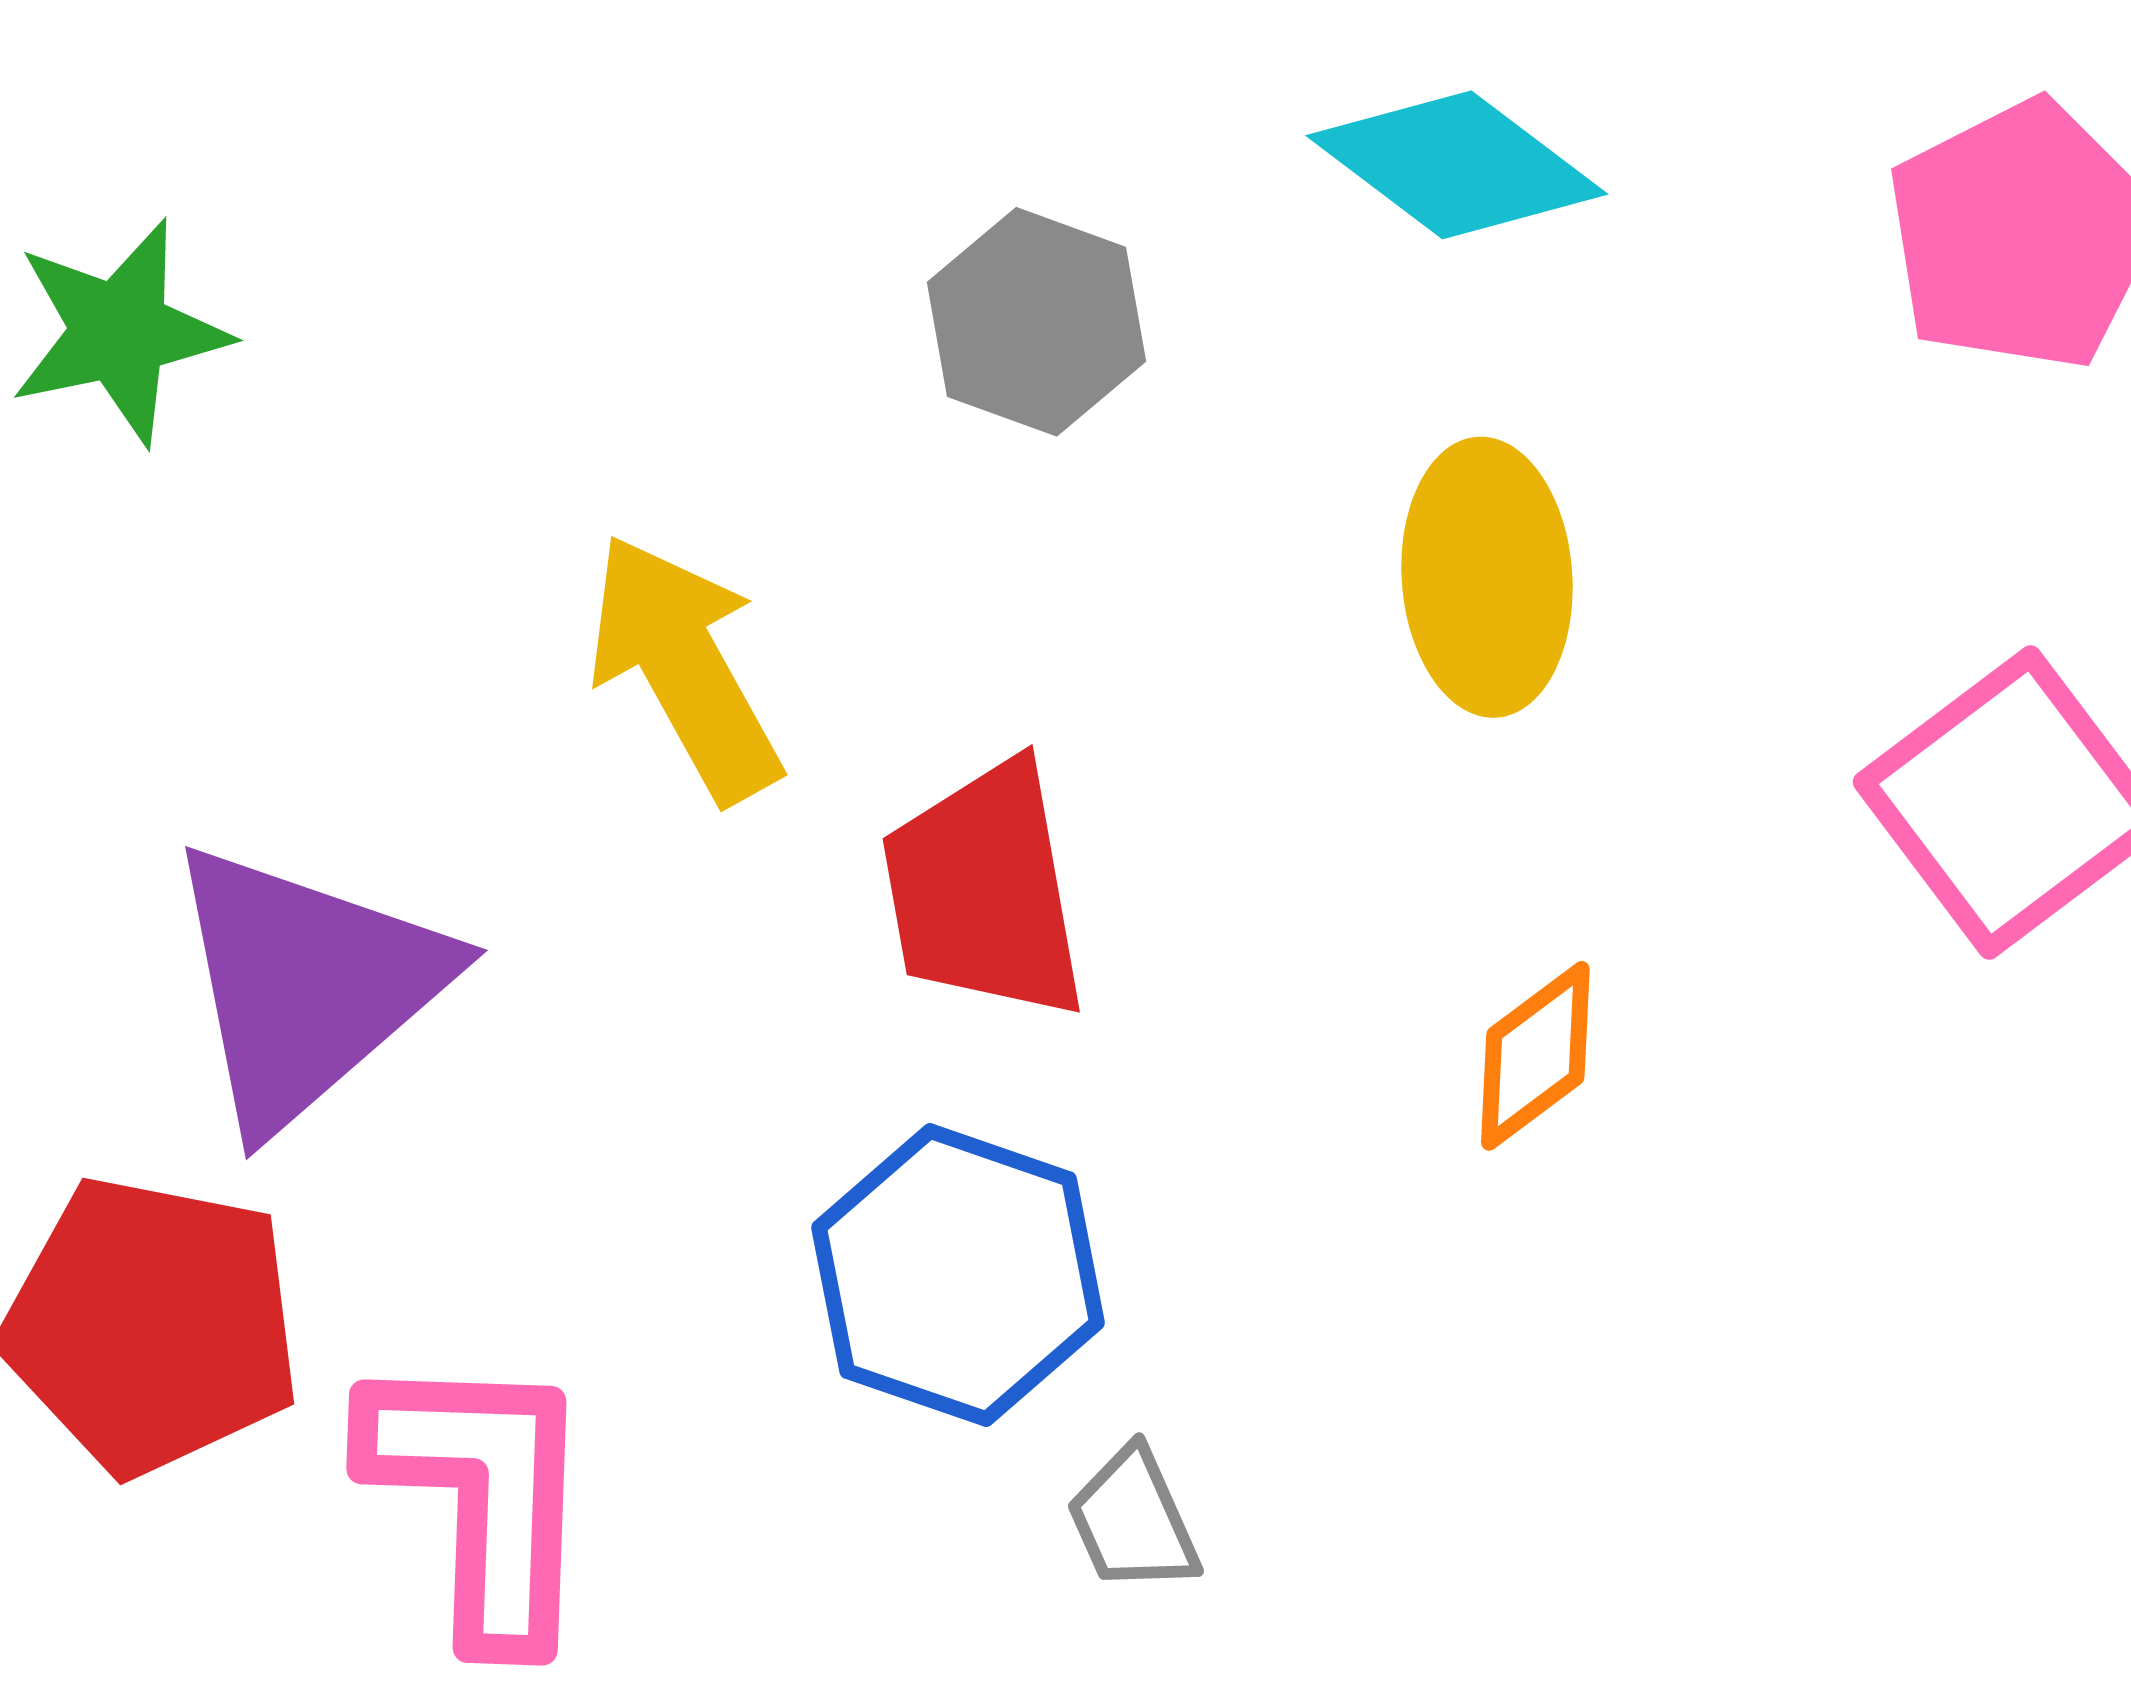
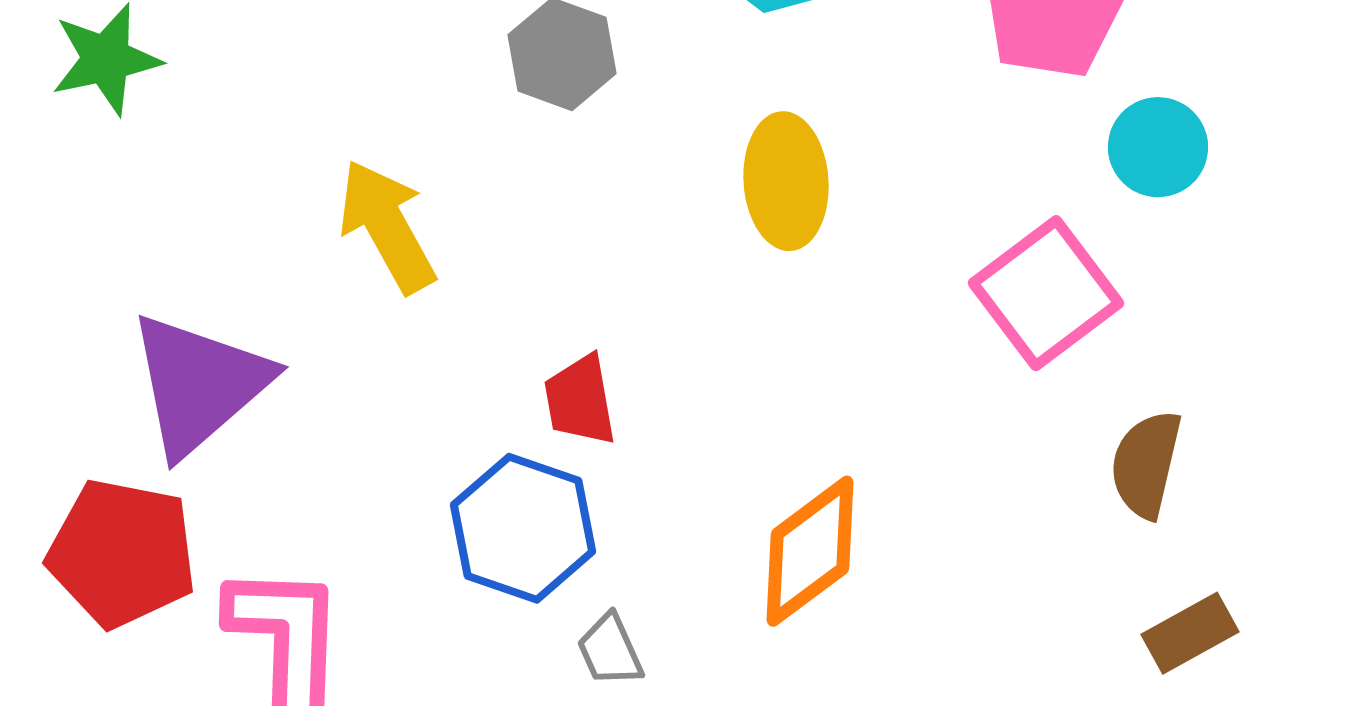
red trapezoid: (984, 891) -> (580, 400), moved, size x0.7
orange diamond: (1535, 1056) -> (810, 551), moved, size x1.6

